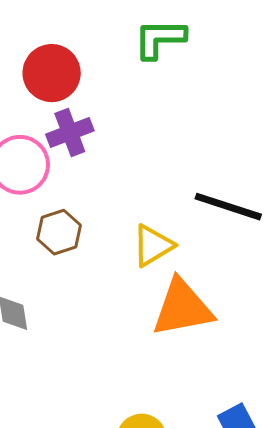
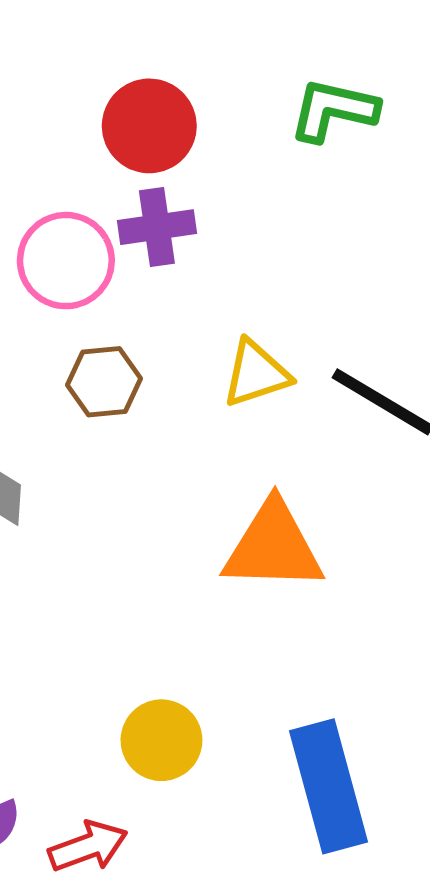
yellow triangle: (153, 246) -> (256, 374), moved

